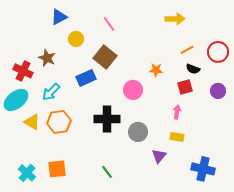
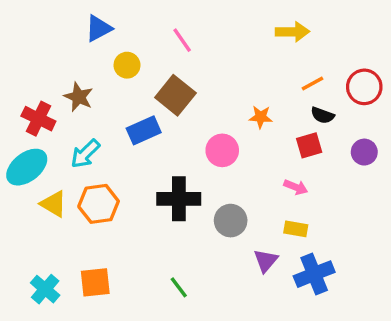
pink arrow: (177, 112) -> (296, 187), turned 104
blue cross: (203, 169) -> (314, 274), moved, turned -35

